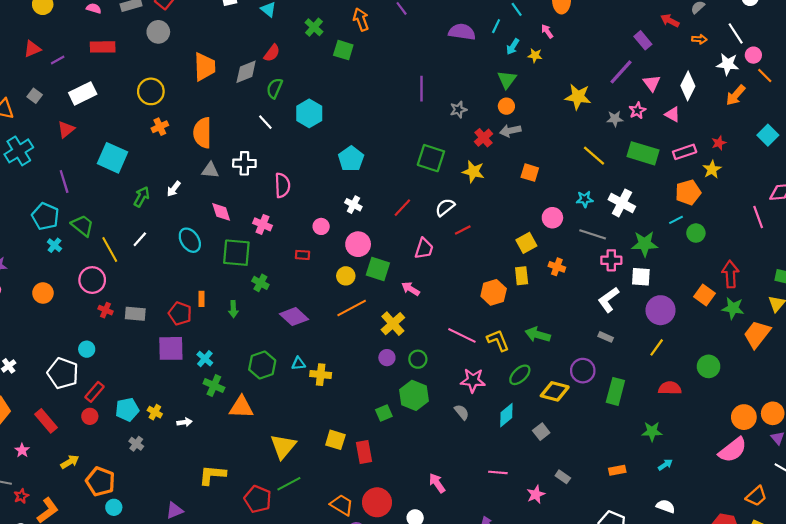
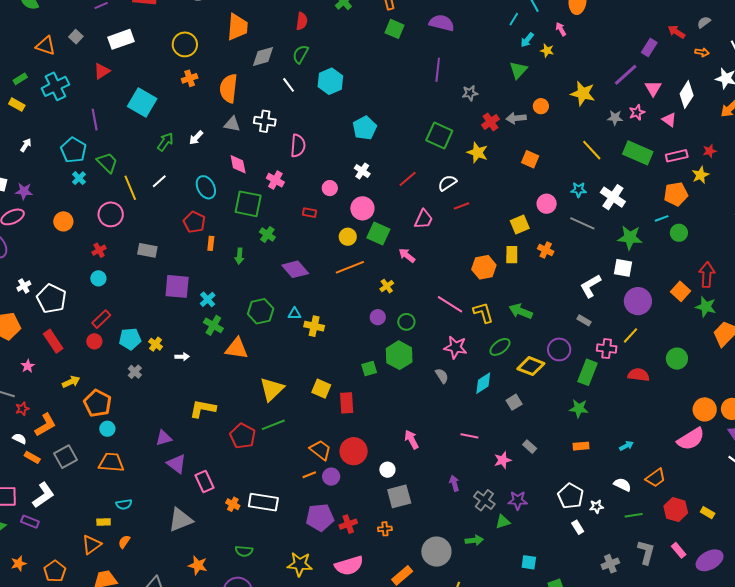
purple semicircle: (462, 32) -> (442, 23), moved
purple rectangle: (643, 40) -> (649, 47), turned 66
green square: (343, 50) -> (395, 29), moved
red semicircle: (272, 53) -> (302, 21), turned -36
gray diamond: (246, 72) -> (263, 56), moved
orange circle: (506, 106) -> (541, 106), moved
pink cross: (611, 260) -> (607, 349), moved
red cross: (106, 310) -> (99, 250), moved, turned 32
red pentagon: (180, 313) -> (194, 222), moved
yellow cross: (393, 324) -> (387, 286), size x0.6
white pentagon: (63, 373) -> (51, 299), moved
green star: (652, 431) -> (579, 408), moved
orange trapezoid: (756, 496) -> (656, 478), moved

